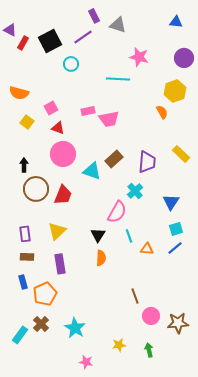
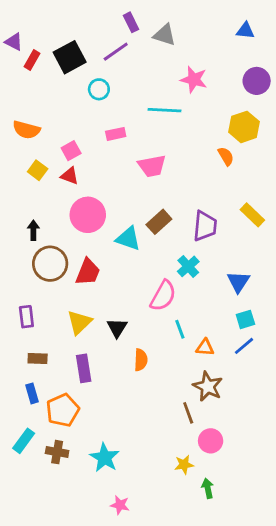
pink rectangle: (88, 111) -> (116, 134), moved
red triangle: (58, 128) -> (70, 176), moved
purple rectangle: (25, 234) -> (26, 317), moved
black triangle: (98, 235) -> (117, 328), moved
brown star: (178, 323) -> (208, 386), moved, turned 30
brown cross: (41, 324) -> (57, 452), turned -35
cyan rectangle: (20, 335) -> (24, 441), moved
yellow star: (119, 345) -> (184, 465), moved

